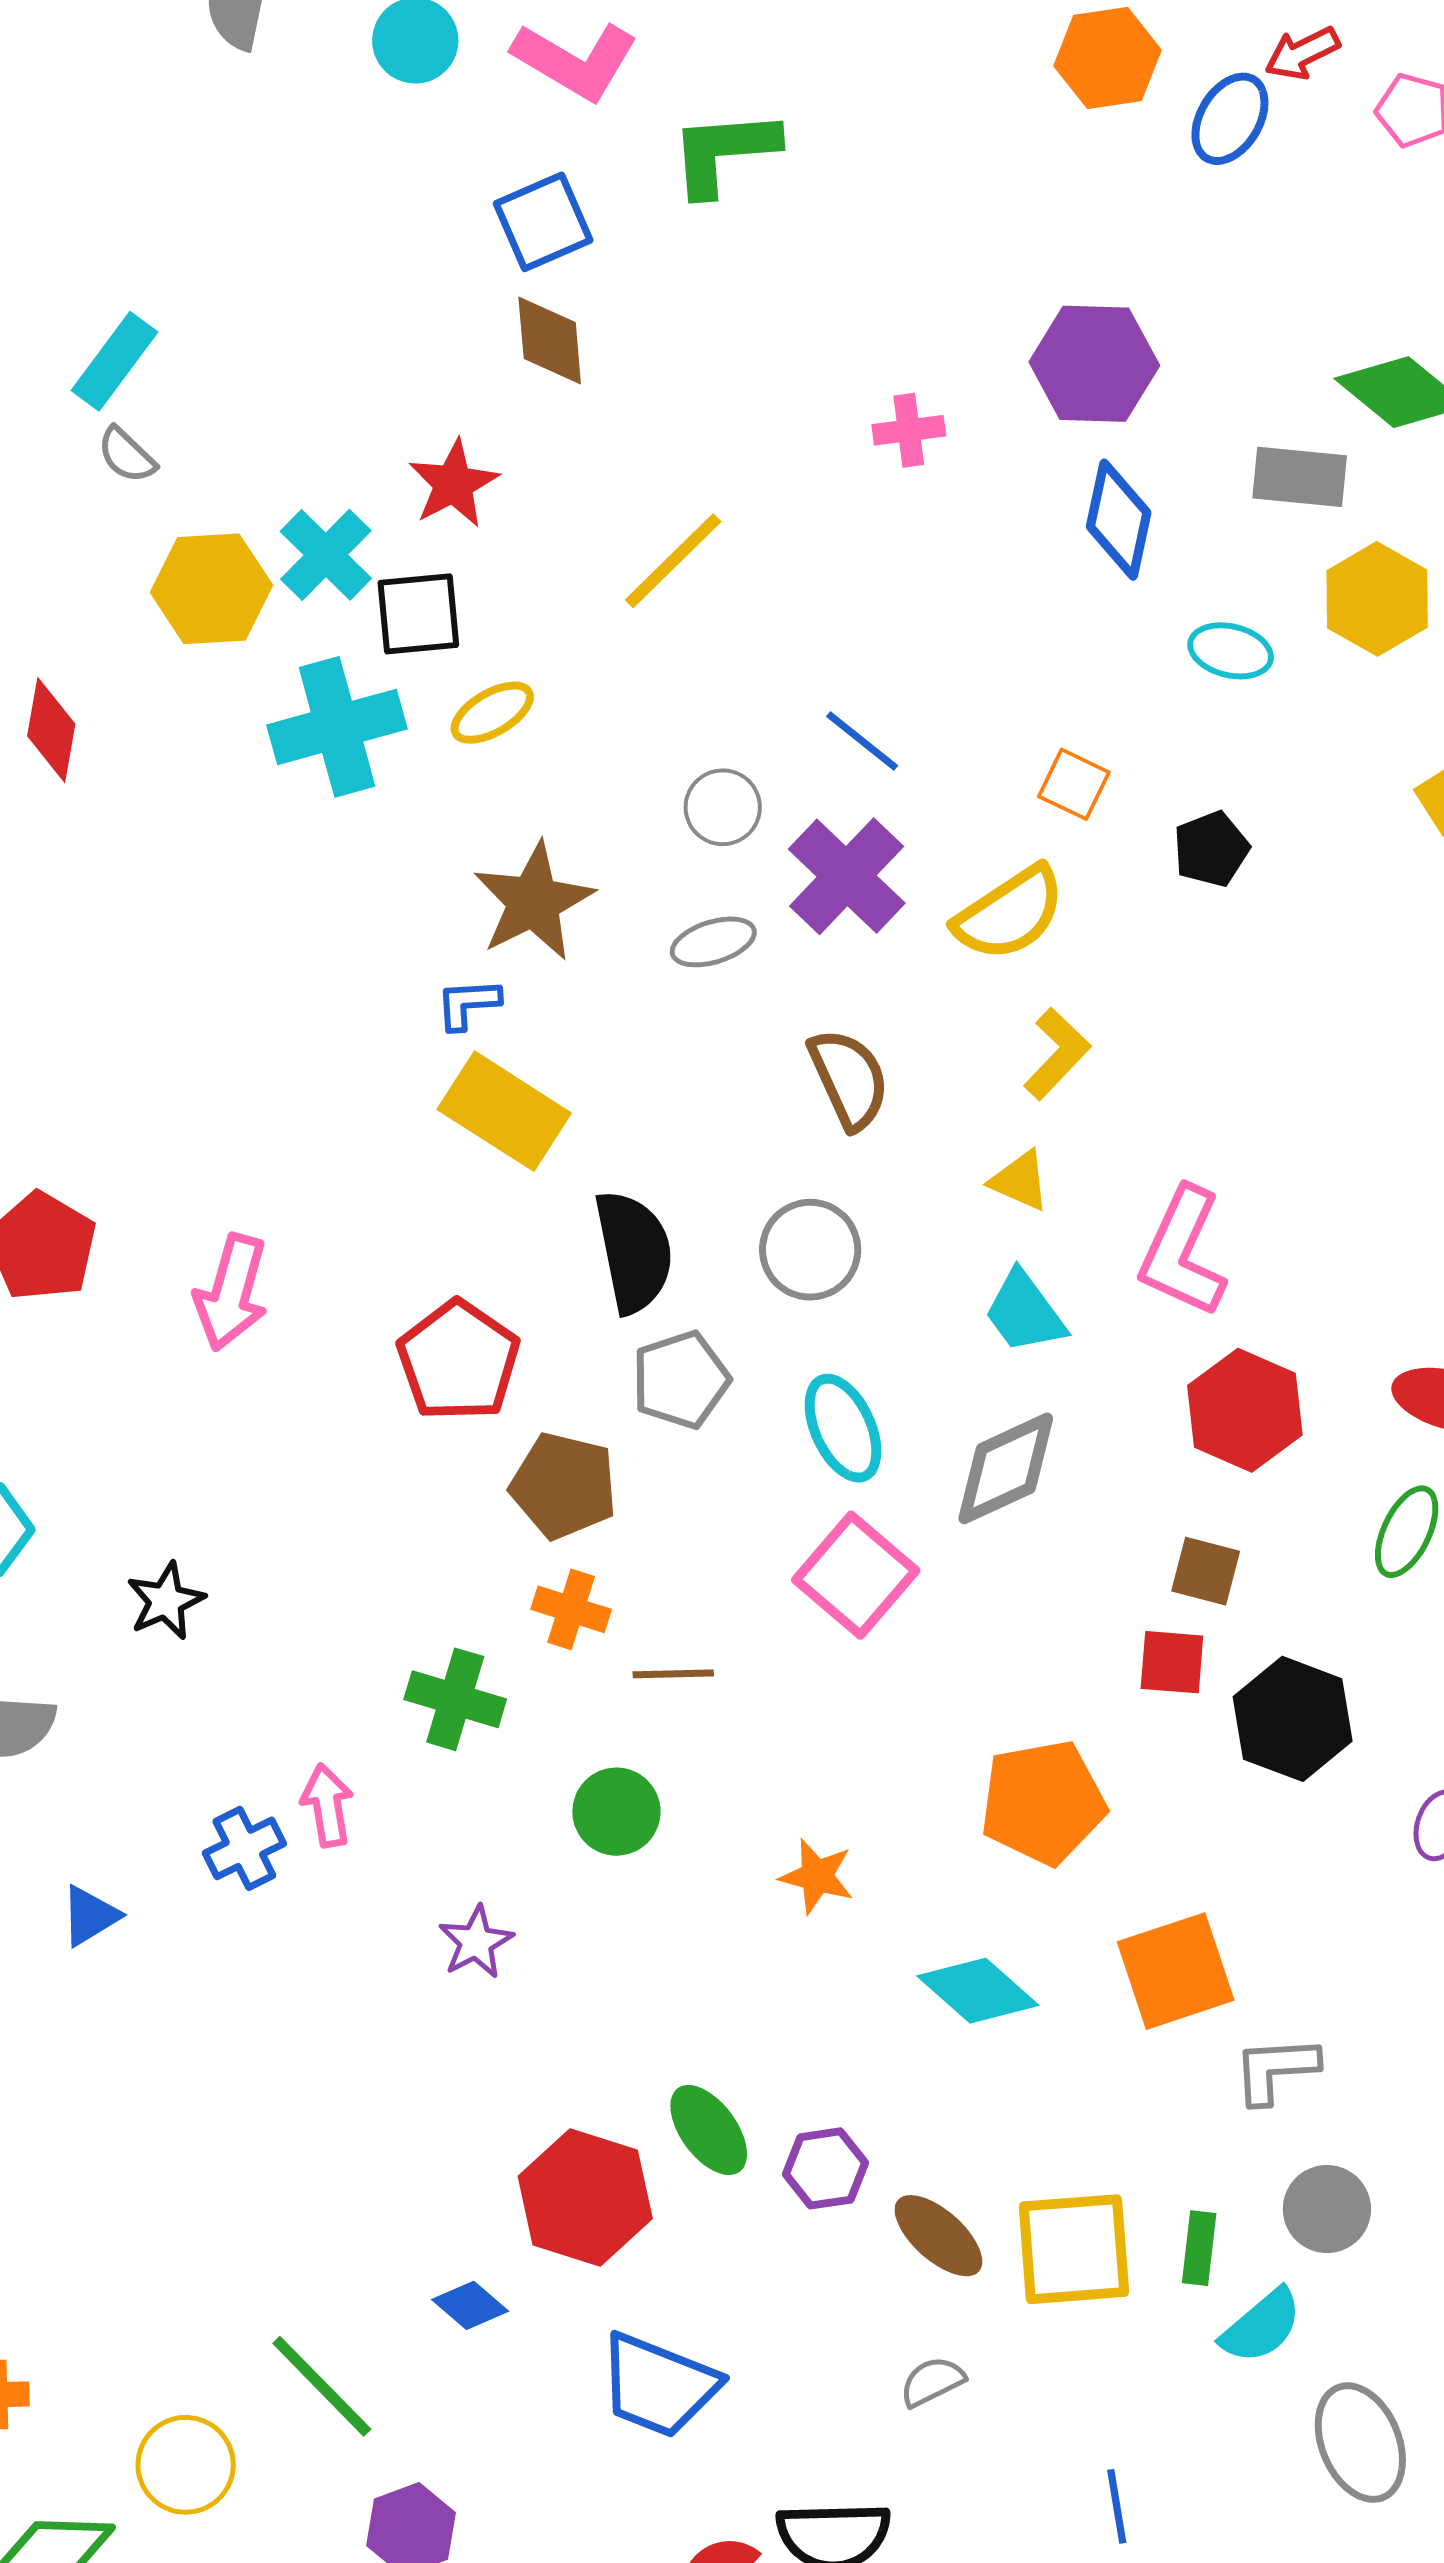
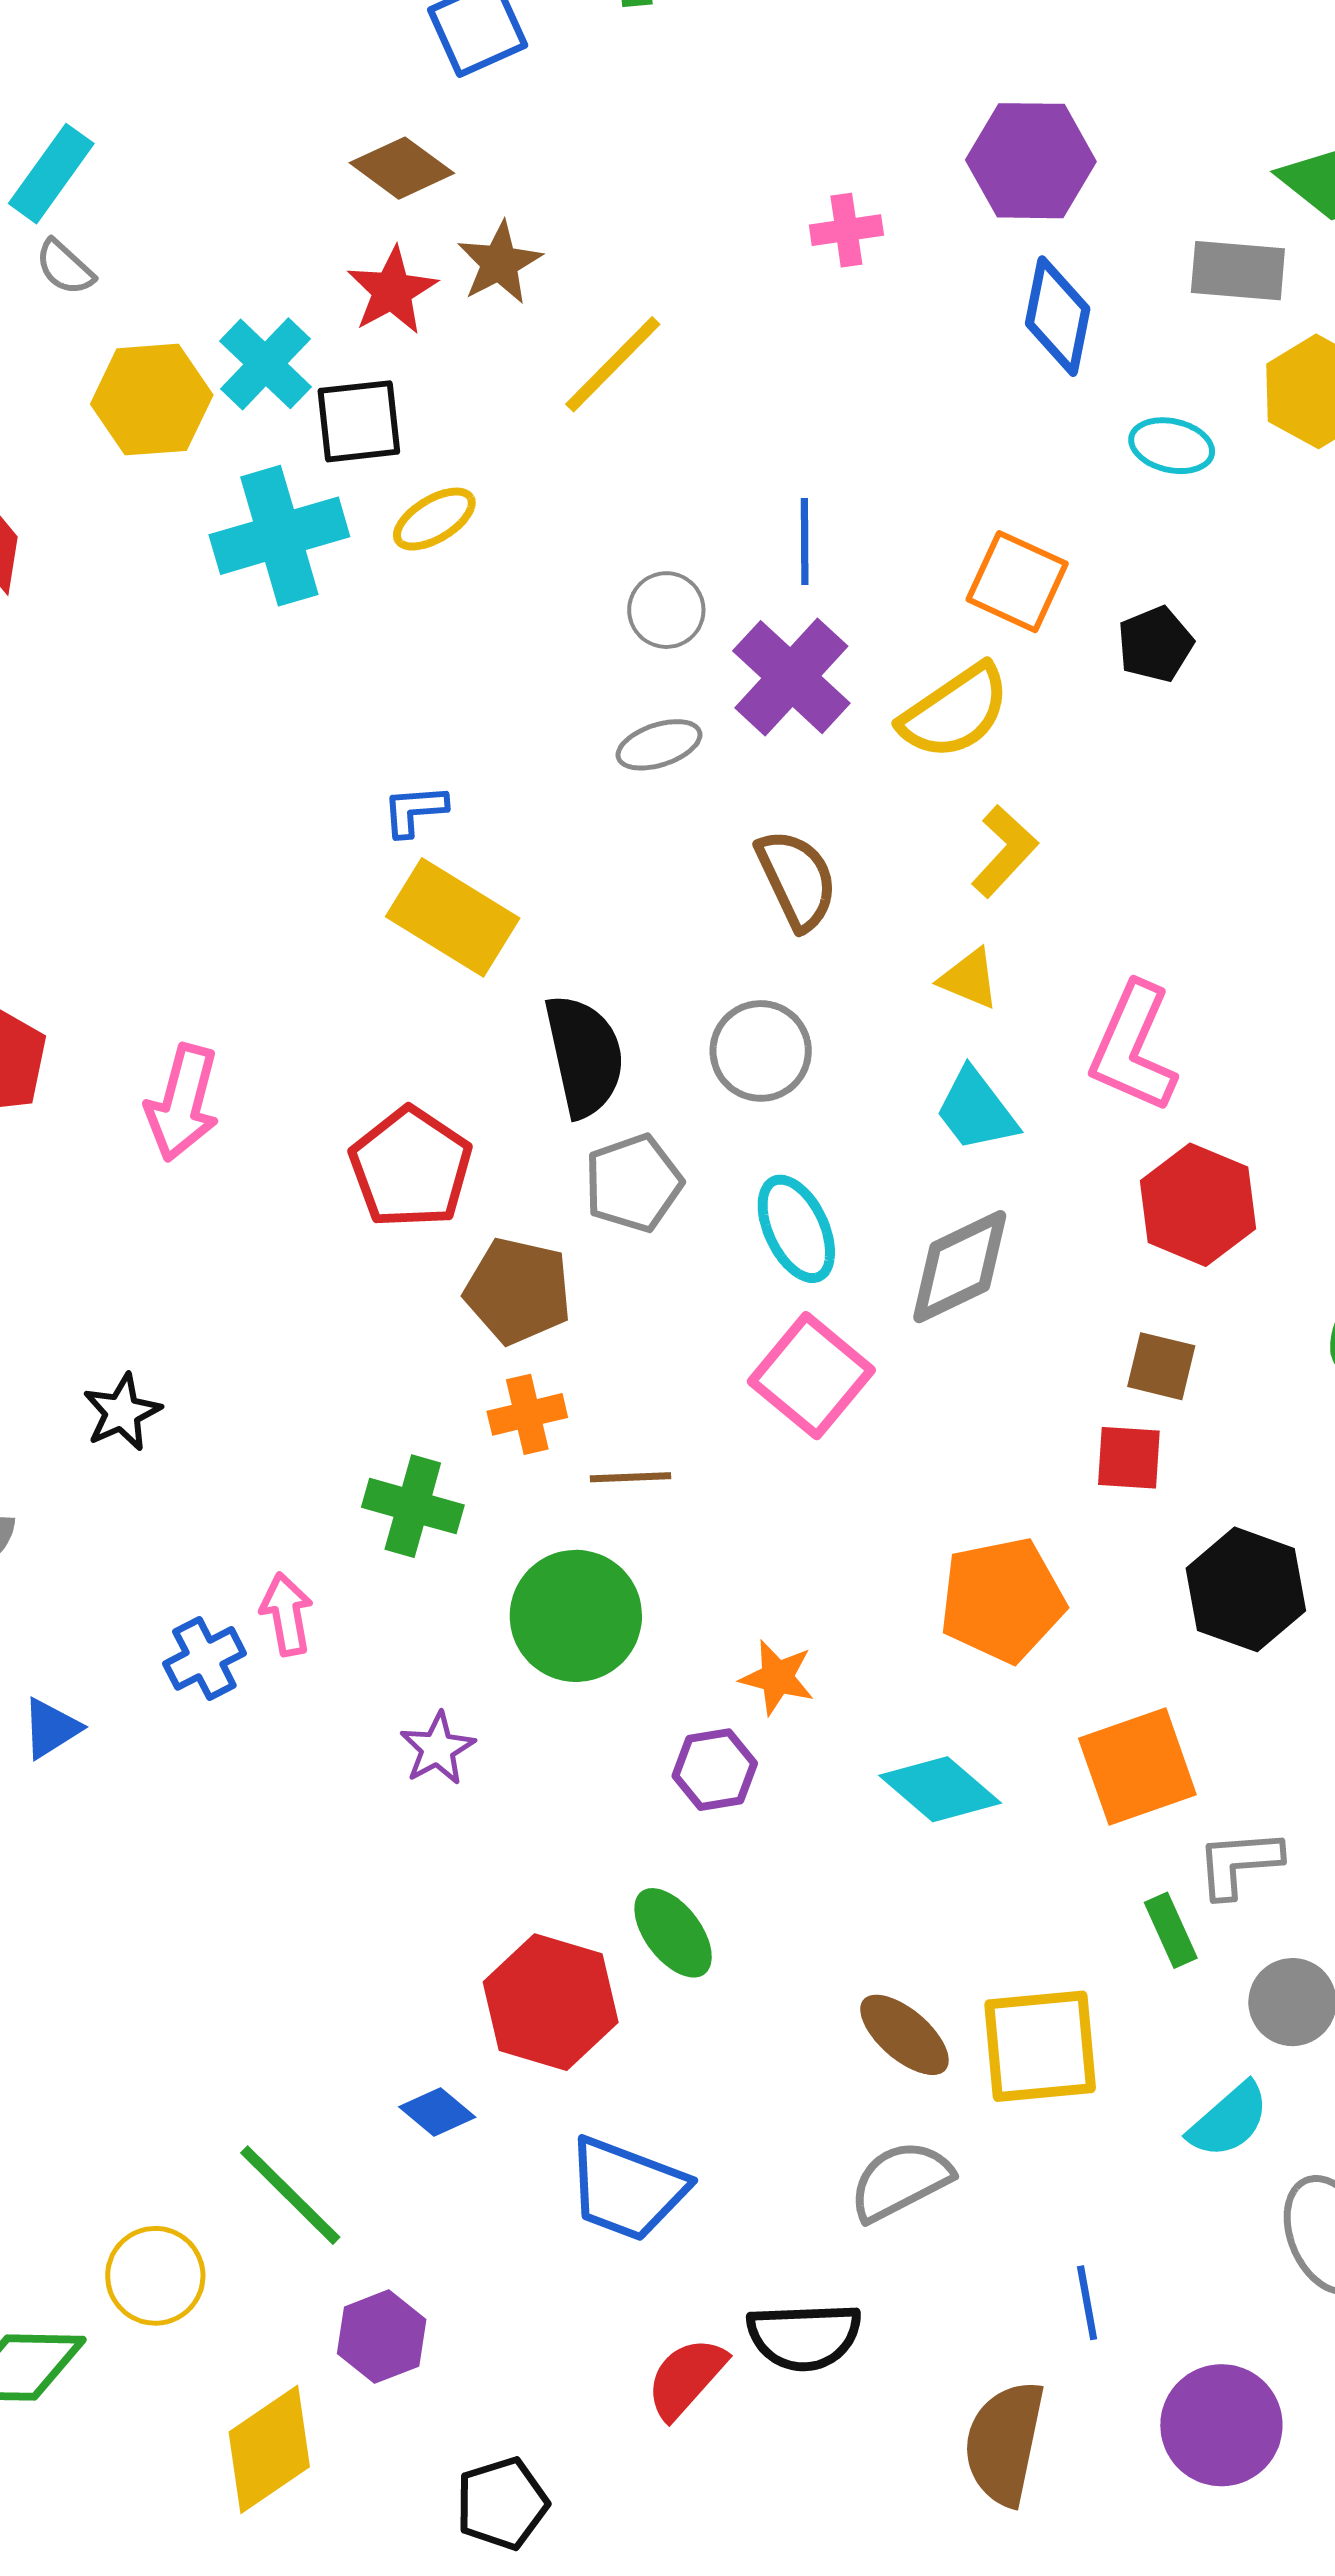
brown diamond: (550, 341) -> (402, 168), moved, turned -48
blue line: (862, 741) -> (805, 541), turned 52
orange square: (1074, 784) -> (1017, 582), size x1.4
brown star: (533, 902) -> (500, 263), moved, size x0.7
orange cross: (571, 1609) -> (527, 1414), turned -30
black hexagon: (1293, 1719) -> (1246, 1589), moved
green circle: (616, 1812) -> (576, 1616), size x1.5
purple hexagon: (825, 2168) -> (715, 1770), moved
green rectangle: (1199, 2248) -> (1171, 1930), moved, turned -30
gray semicircle: (932, 2382) -> (901, 2181), size x1.6

